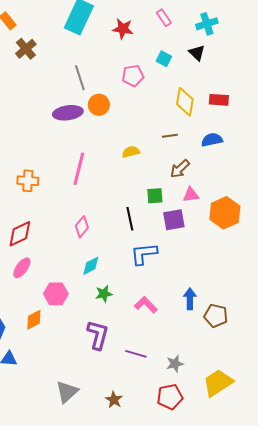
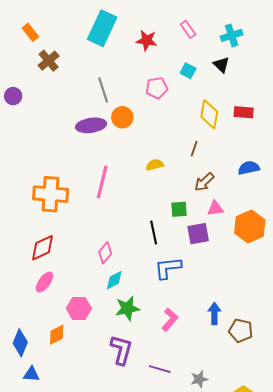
brown line: (170, 136) -> (194, 149), turned -63
blue semicircle: (212, 140) -> (249, 168), moved
orange cross: (28, 181) -> (51, 194), size x1.6
pink diamond: (82, 227) -> (105, 253), moved
green star: (104, 294) -> (127, 308), size x1.4
pink L-shape: (146, 305) -> (170, 320), turned 85

